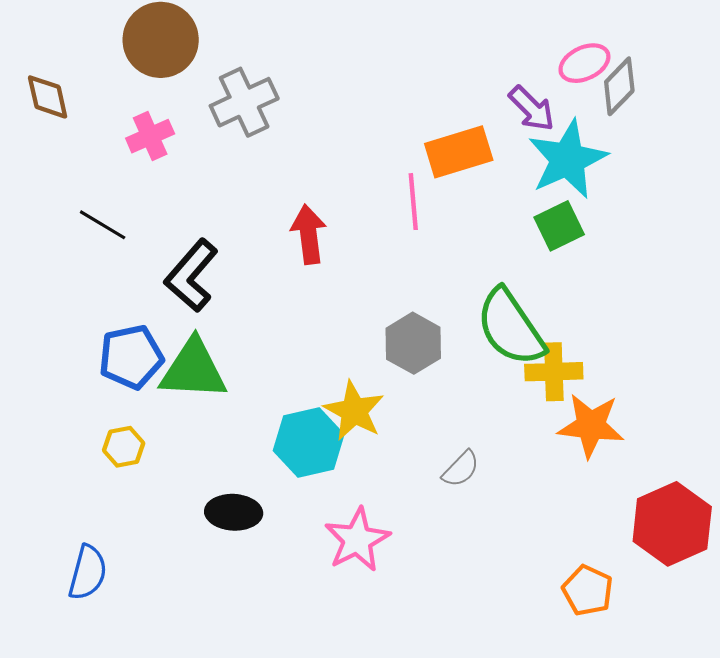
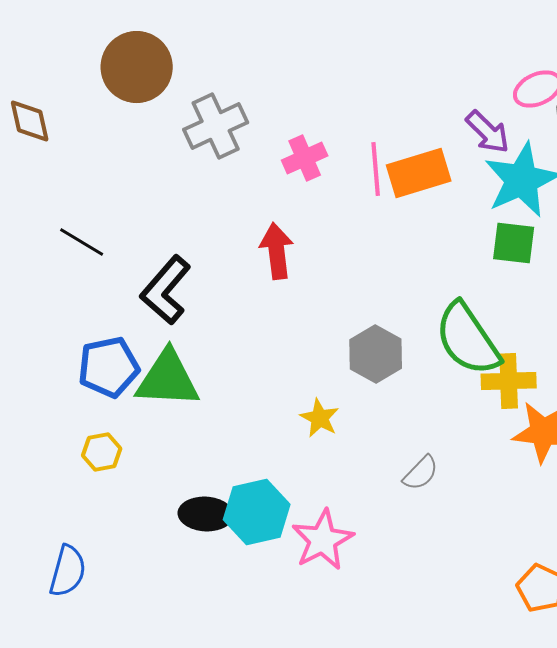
pink cross: (150, 136) -> (305, 158), moved
pink line: (413, 202) -> (376, 169), moved
green square: (559, 226) -> (514, 243), turned 33
yellow star: (354, 411) -> (320, 418), size x0.7
cyan hexagon: (309, 443) -> (257, 512), moved

